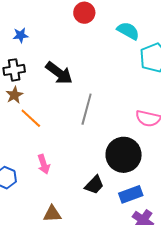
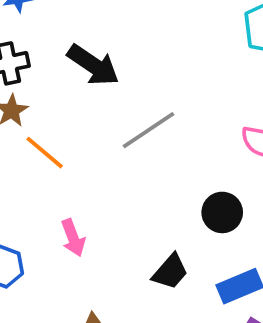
gray line: (87, 109) -> (148, 130), turned 44
black circle: (124, 155) -> (222, 212), size x0.6

